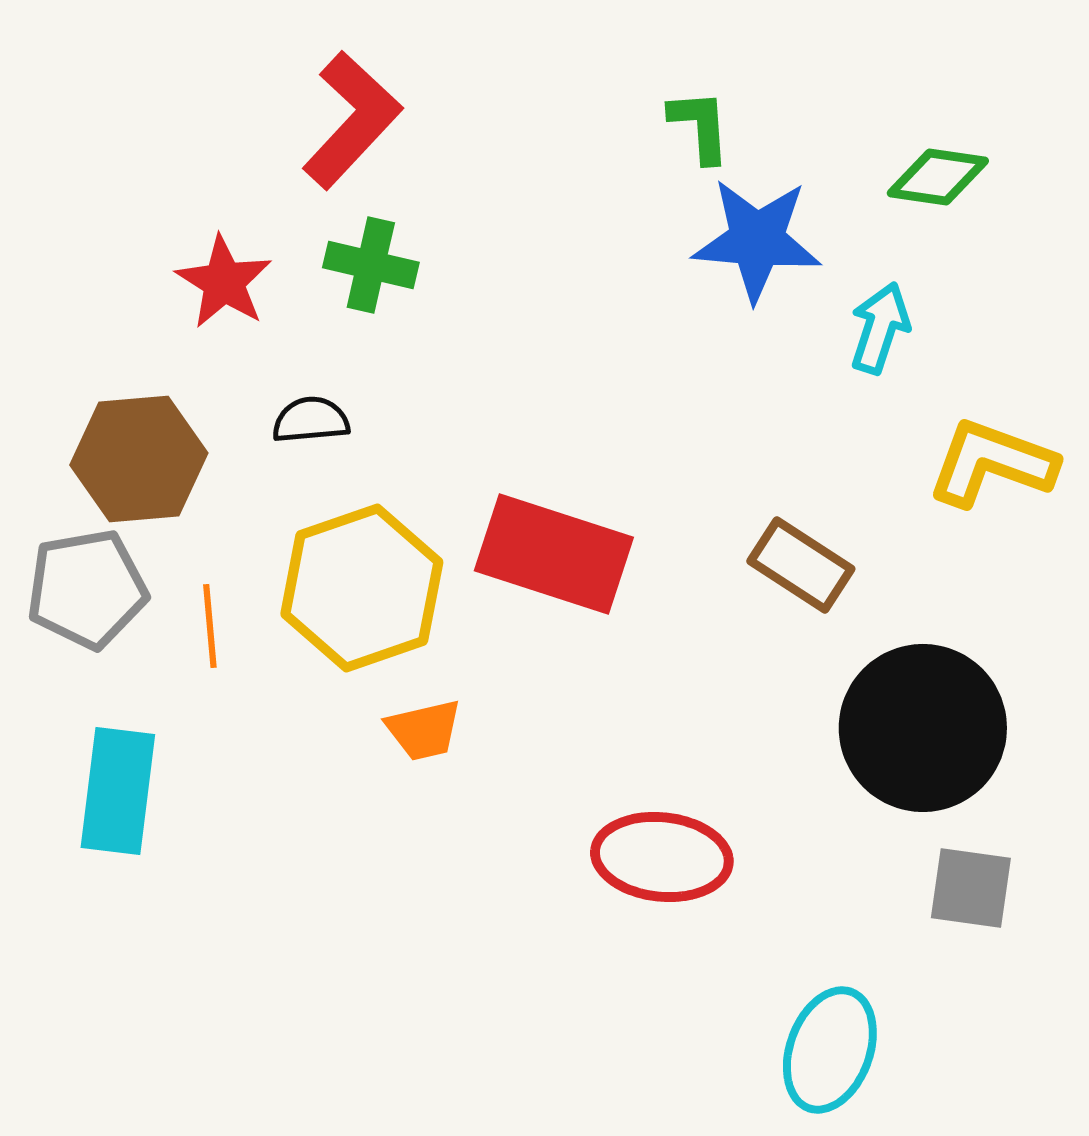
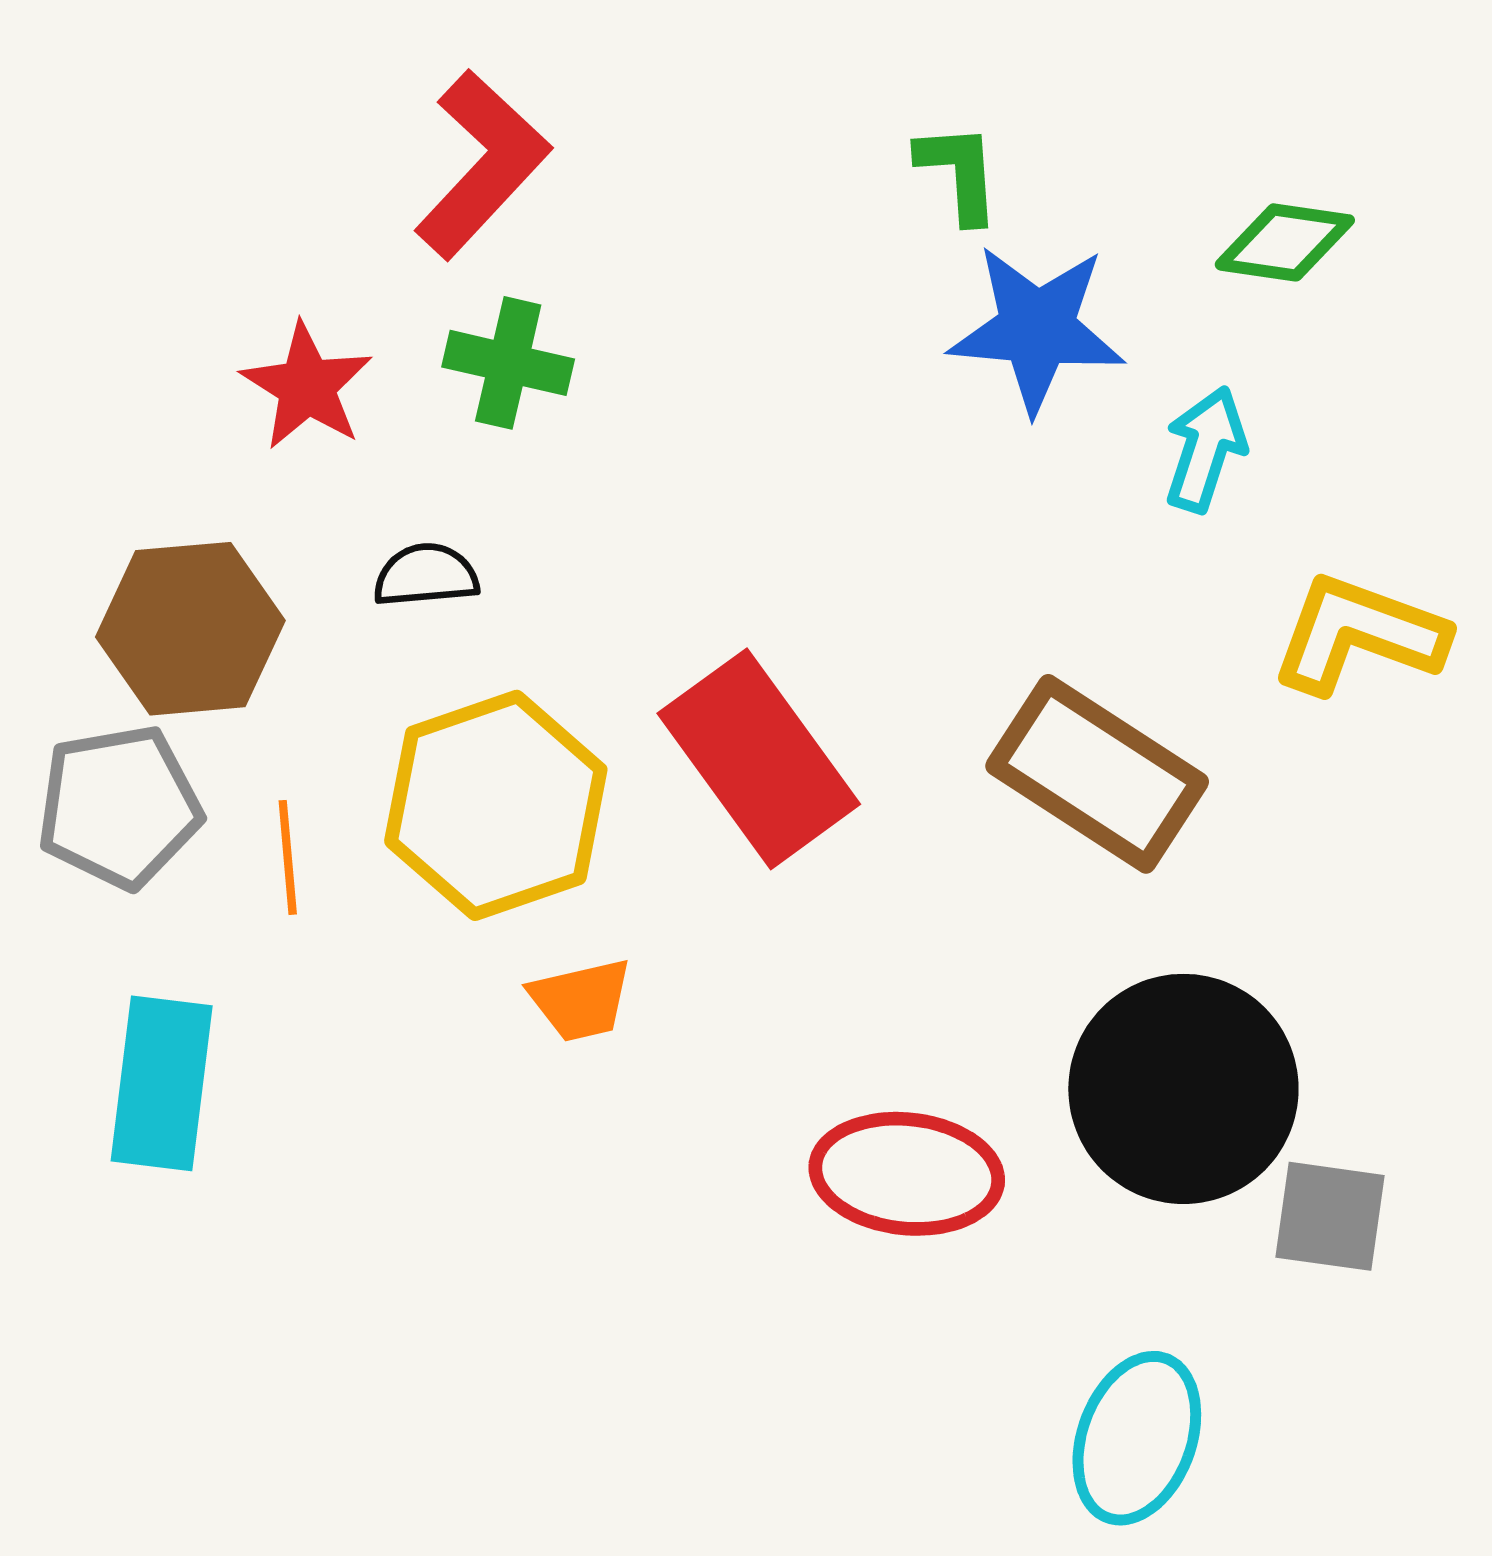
red rectangle: (554, 554) -> (759, 759), turned 36
brown rectangle: (801, 565) -> (1097, 774), size x1.5
black circle: (923, 728) -> (1183, 1089), moved

